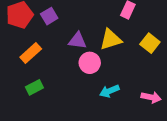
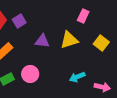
pink circle: (90, 63) -> (30, 74), moved
cyan arrow: (109, 91) -> (77, 77), moved

